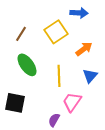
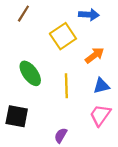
brown line: (21, 34) -> (23, 14), moved
blue triangle: (90, 76) -> (101, 86), turned 35
pink trapezoid: (72, 102) -> (100, 115), moved

